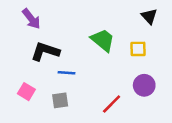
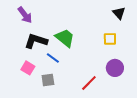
green trapezoid: (103, 40) -> (65, 38), moved
blue line: (66, 73) -> (53, 58), turned 32
pink square: (26, 92) -> (28, 68), moved

